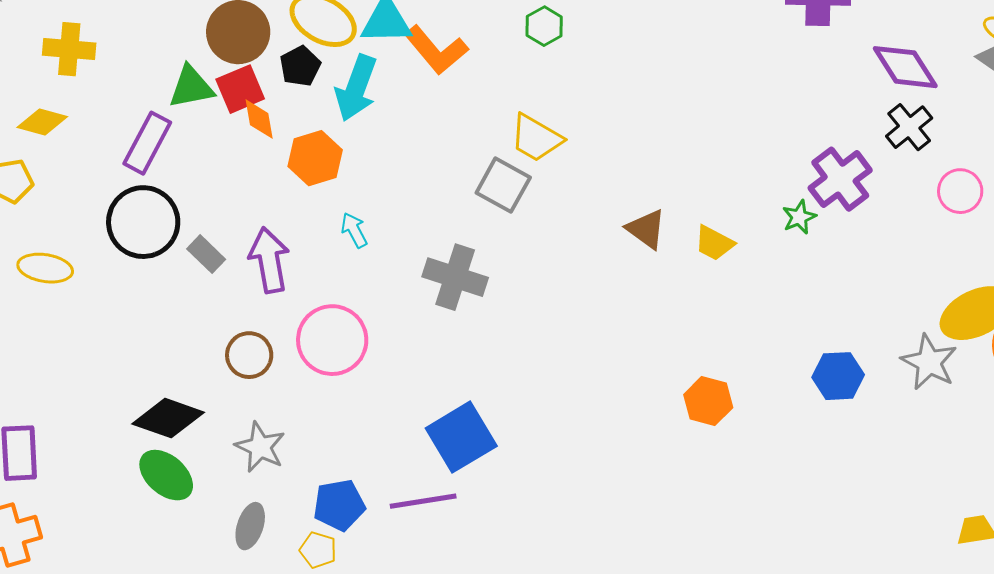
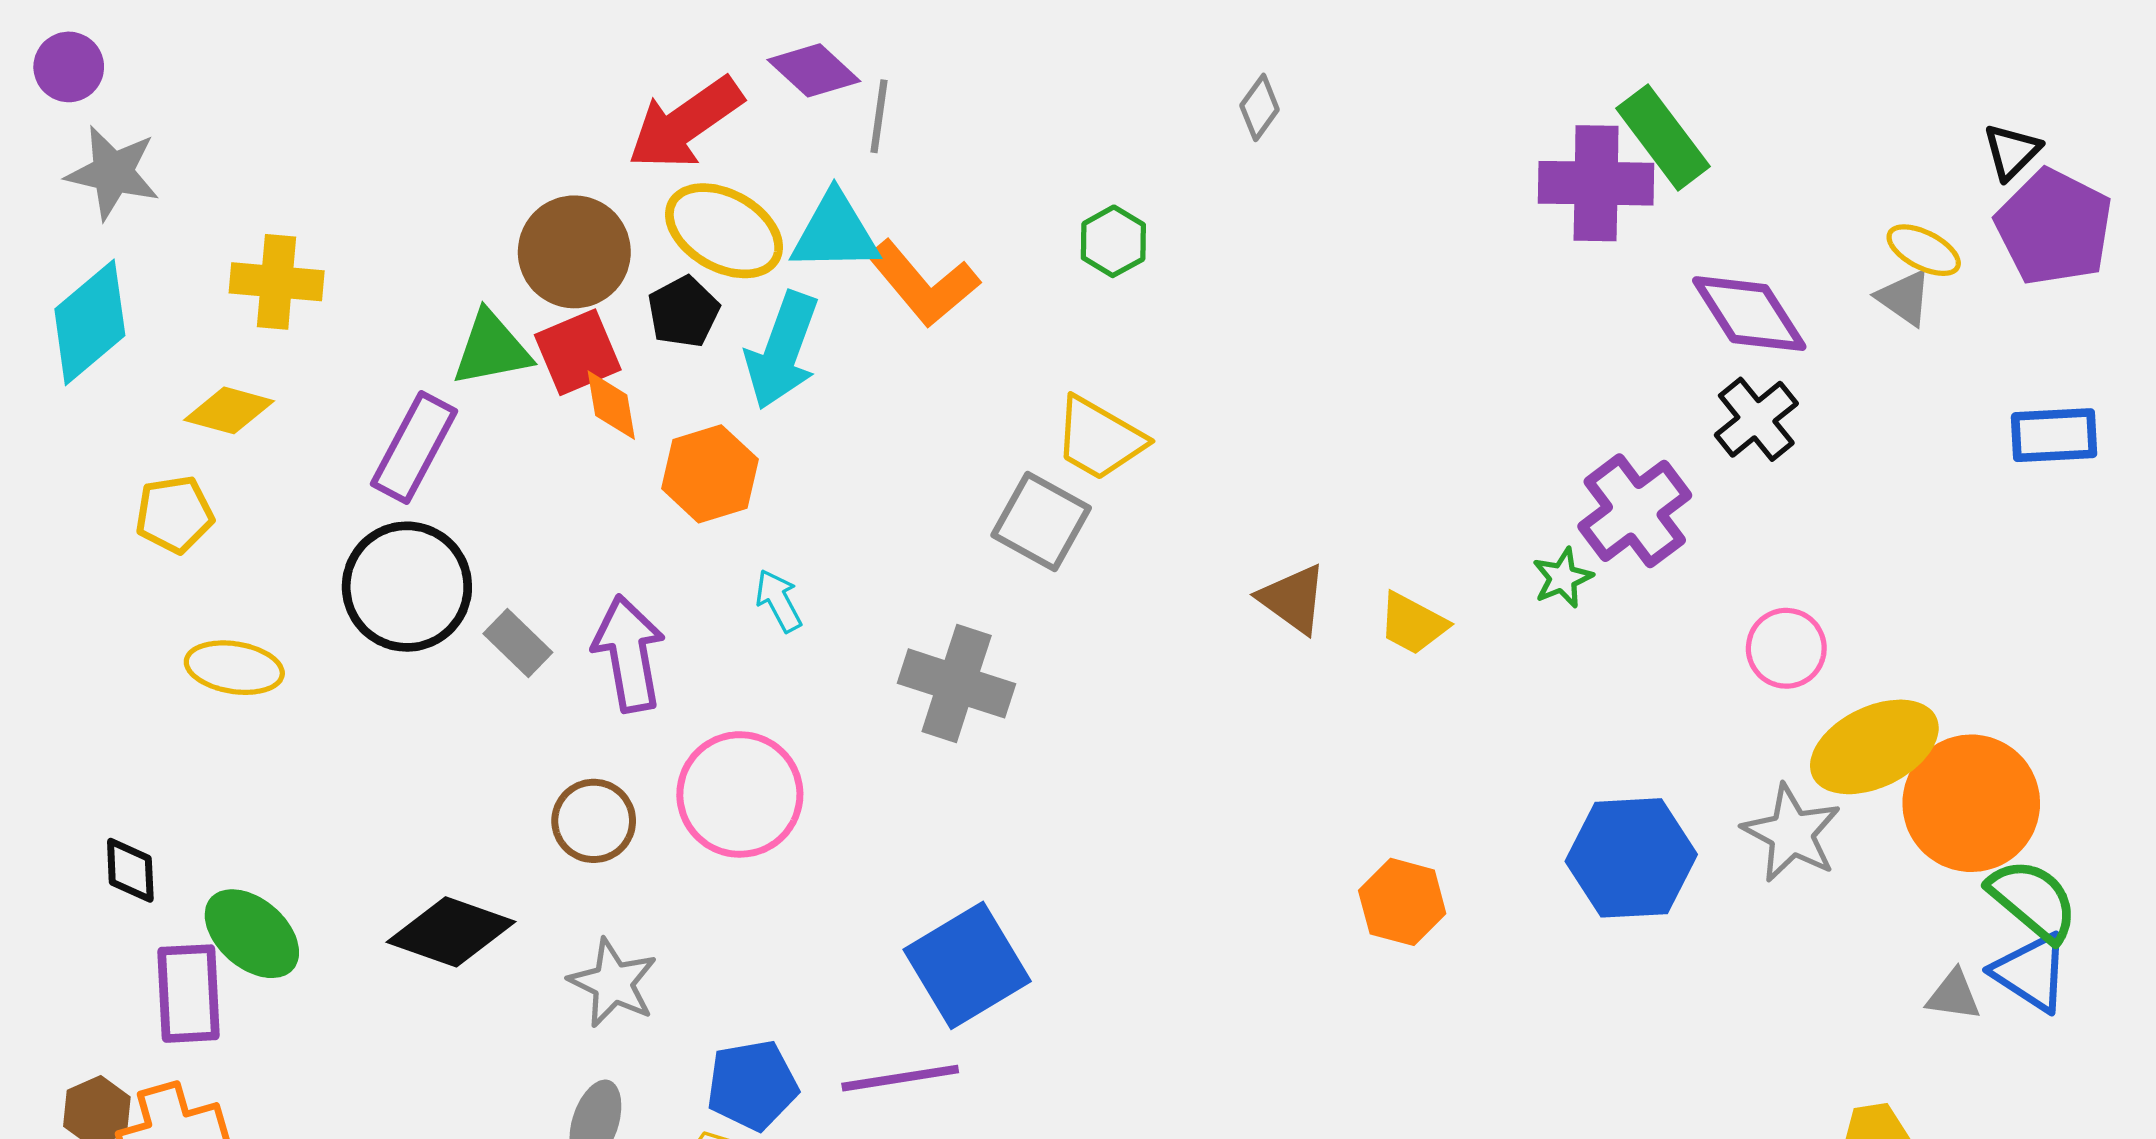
pink circle: (960, 191) -> (1786, 648), moved
blue hexagon: (838, 376) -> (1631, 858), size x1.4
green ellipse: (166, 475) -> (252, 934), moved

